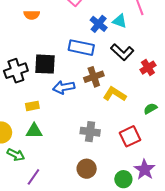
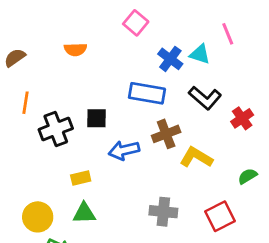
black square: (45, 64) -> (97, 118), size x0.7

